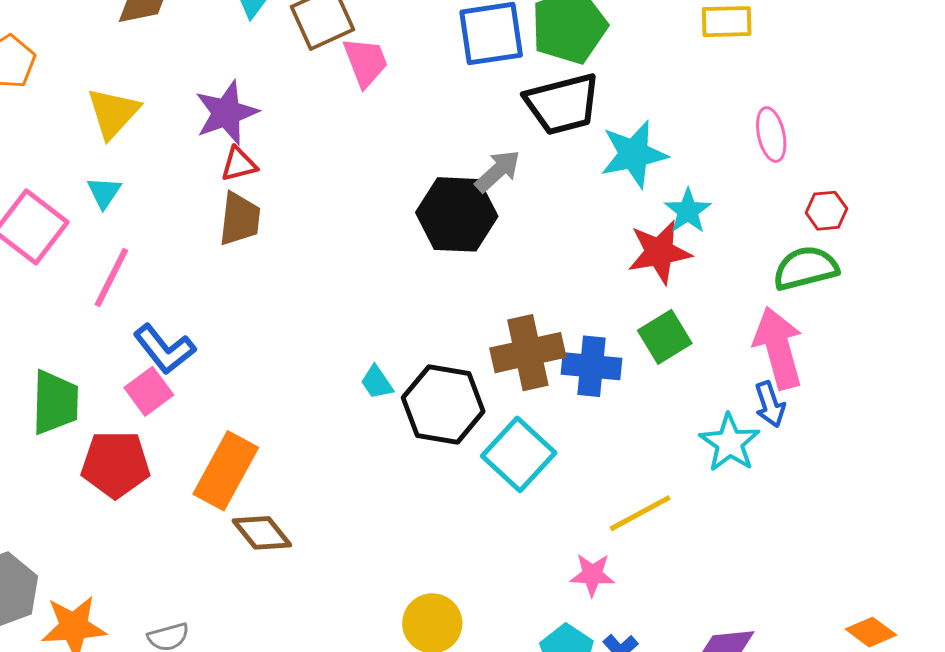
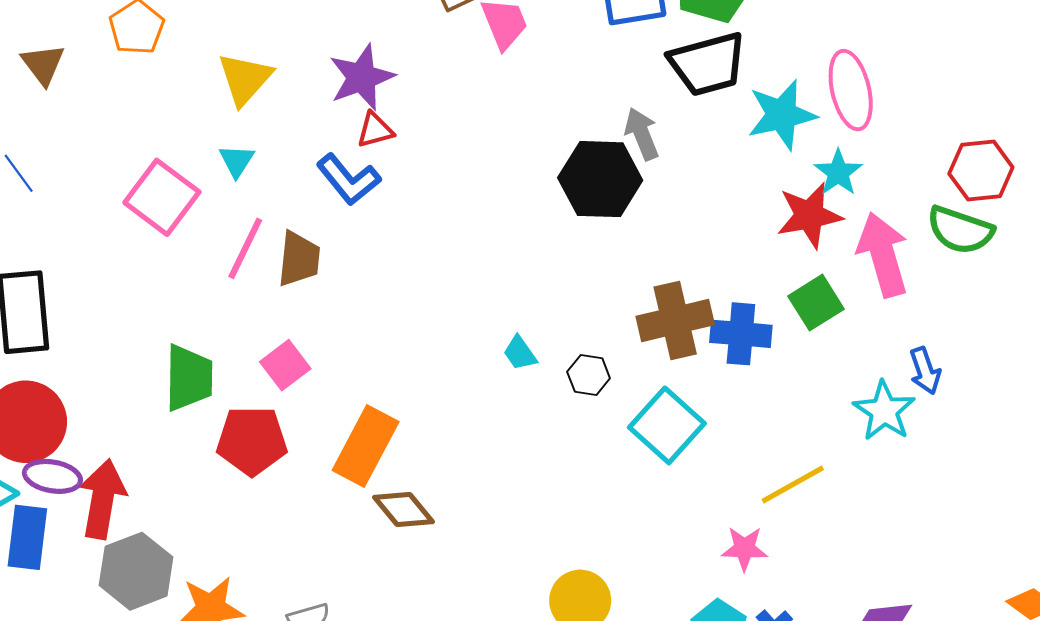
pink ellipse: (771, 135) -> (851, 90), moved, size x1.4
gray arrow: (498, 171) -> (642, 134), turned -69
red hexagon: (826, 211) -> (981, 171), size x1.5
brown trapezoid: (240, 219) -> (299, 259), moved
green semicircle: (806, 268) -> (960, 230), turned -146
pink arrow: (778, 348) -> (883, 255), moved
blue L-shape: (164, 349) -> (348, 179), moved
black hexagon: (443, 405) -> (589, 375), size x0.5

